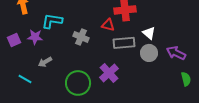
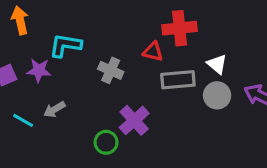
purple cross: (109, 73) -> (134, 120), moved
cyan line: (25, 79) -> (23, 120), moved
green circle: (78, 83) -> (106, 142), size x0.6

